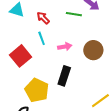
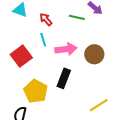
pink arrow: (65, 47) -> (66, 49), size x1.5

